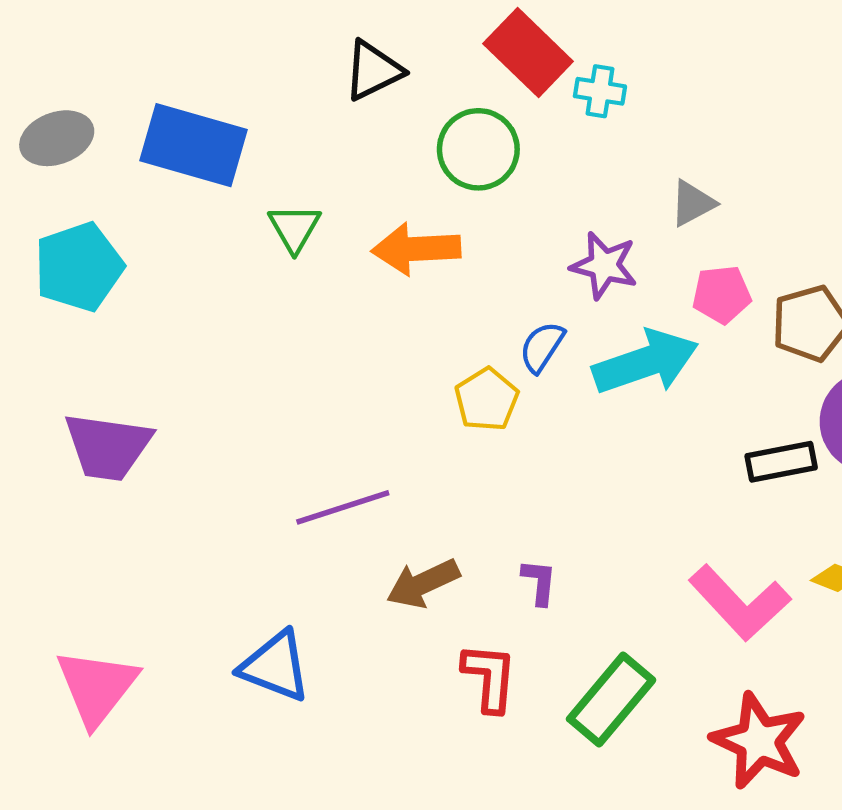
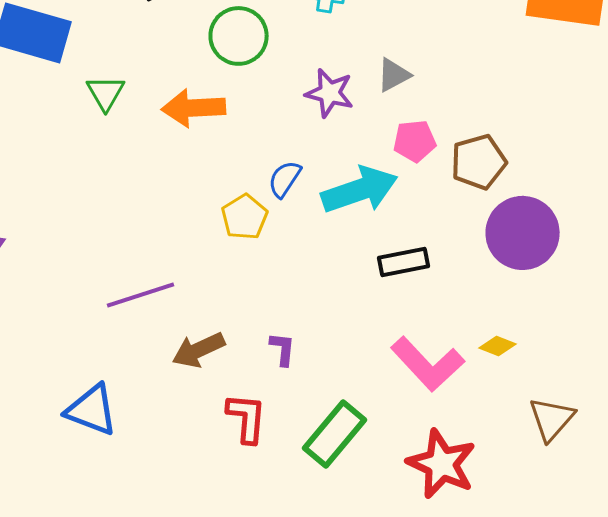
purple star: (604, 265) -> (330, 93), moved
black rectangle: (781, 462) -> (404, 262), moved

